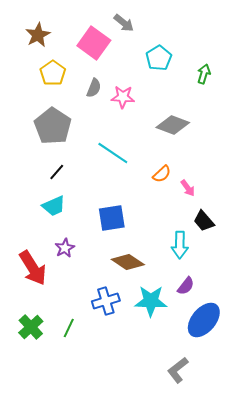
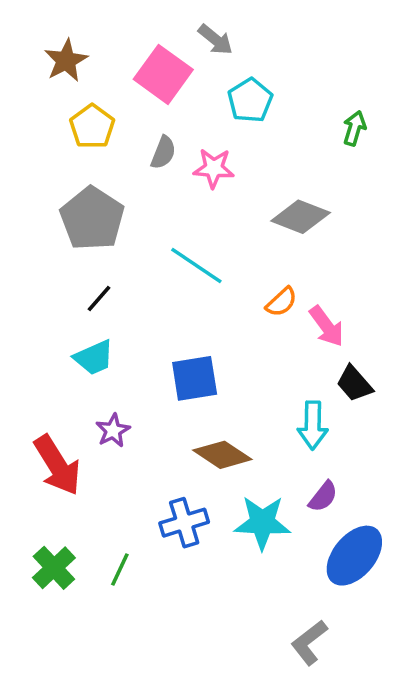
cyan pentagon: (159, 58) -> (250, 100), moved
pink arrow: (188, 188) -> (327, 326), size x1.4

